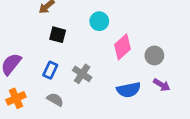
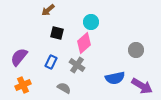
pink diamond: (123, 47) -> (84, 43), moved
purple arrow: (162, 85) -> (142, 86), moved, size x1.5
gray semicircle: (55, 100) -> (64, 88), moved

